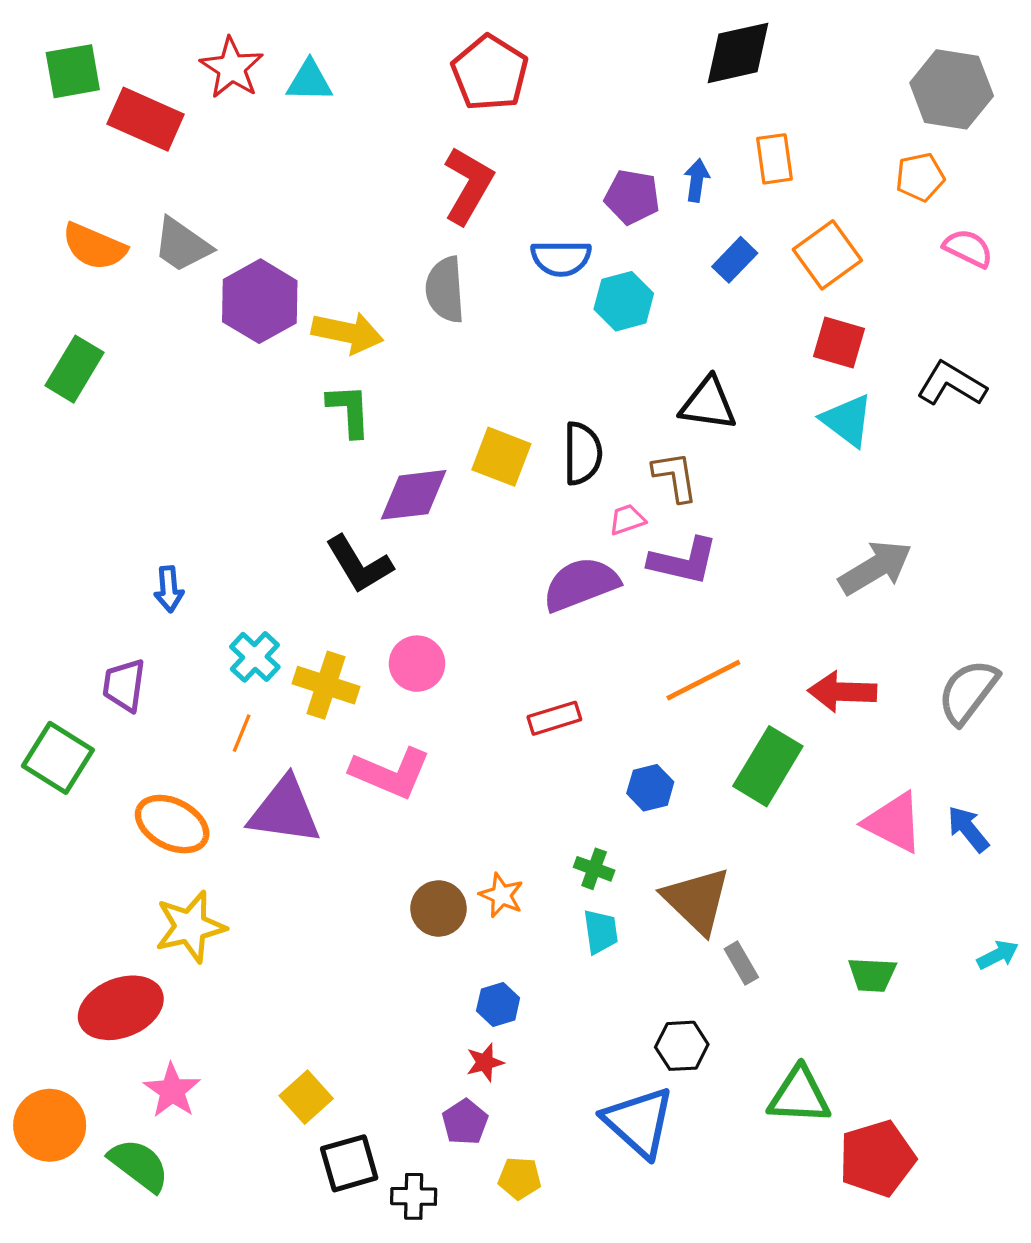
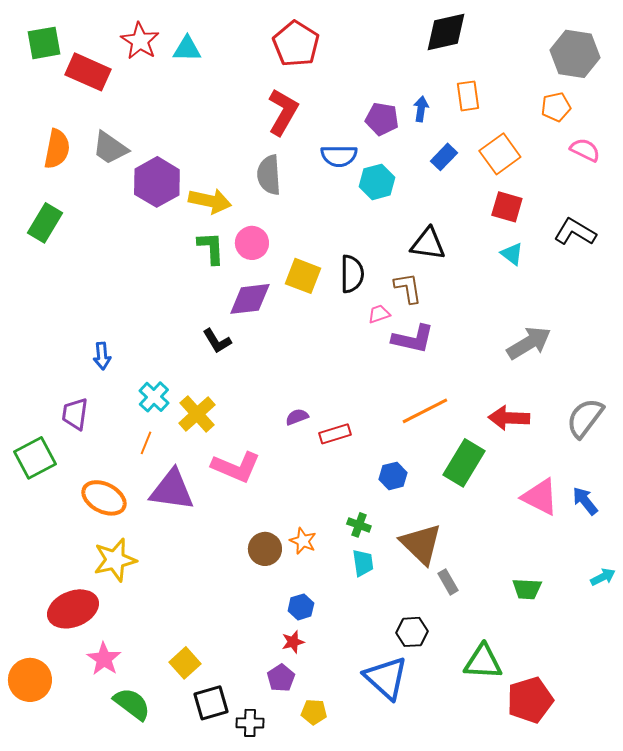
orange semicircle: (94, 247) -> (57, 149), turned -102
cyan triangle: (847, 420) -> (512, 254), size x0.7
black L-shape: (359, 564) -> (217, 341), size x0.7
purple semicircle: (581, 584) -> (297, 417), moved, size x0.5
pink circle: (417, 664) -> (252, 243), moved
yellow cross: (326, 685) -> (197, 414), turned 30
green square: (58, 758) -> (35, 458), turned 30
green semicircle: (139, 1165) -> (132, 704), moved

